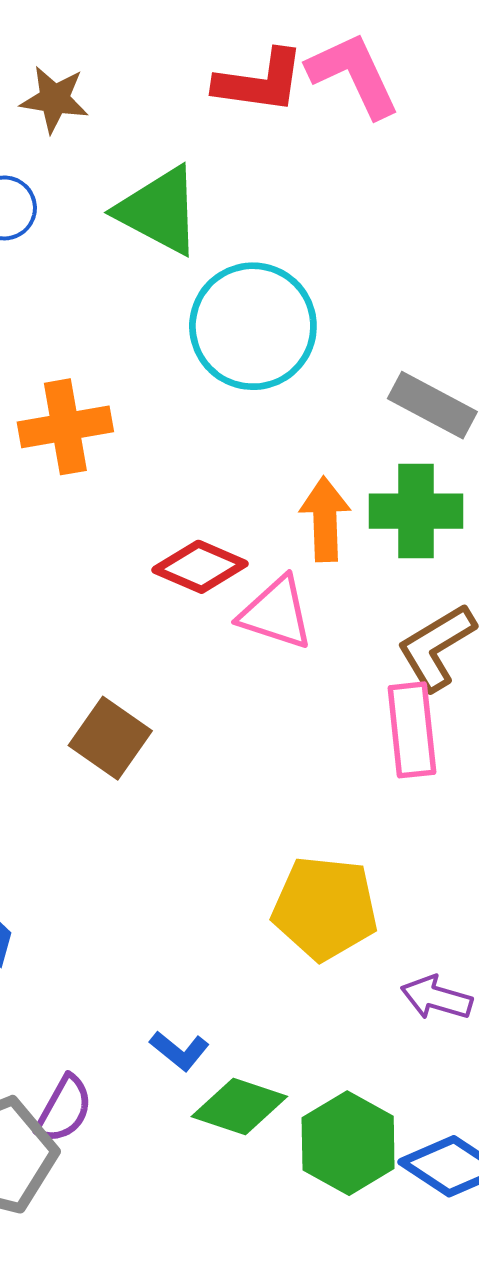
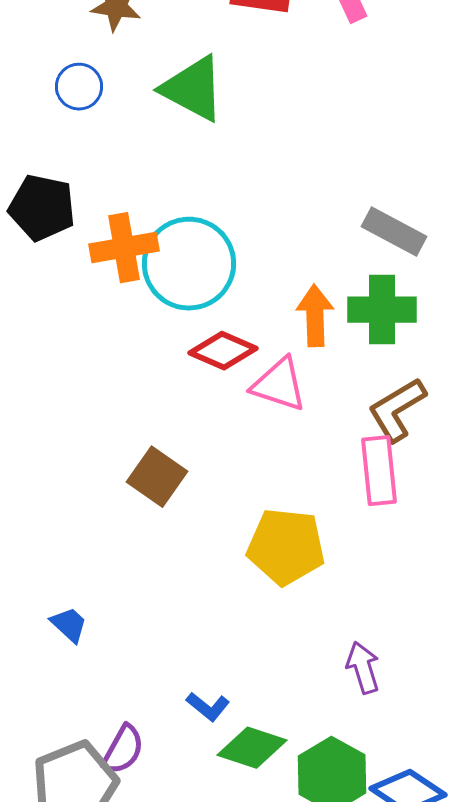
cyan circle: (253, 326) -> (189, 264), moved
yellow pentagon: (325, 908) -> (286, 547), moved
purple arrow: (436, 998) -> (363, 668), moved, turned 57

